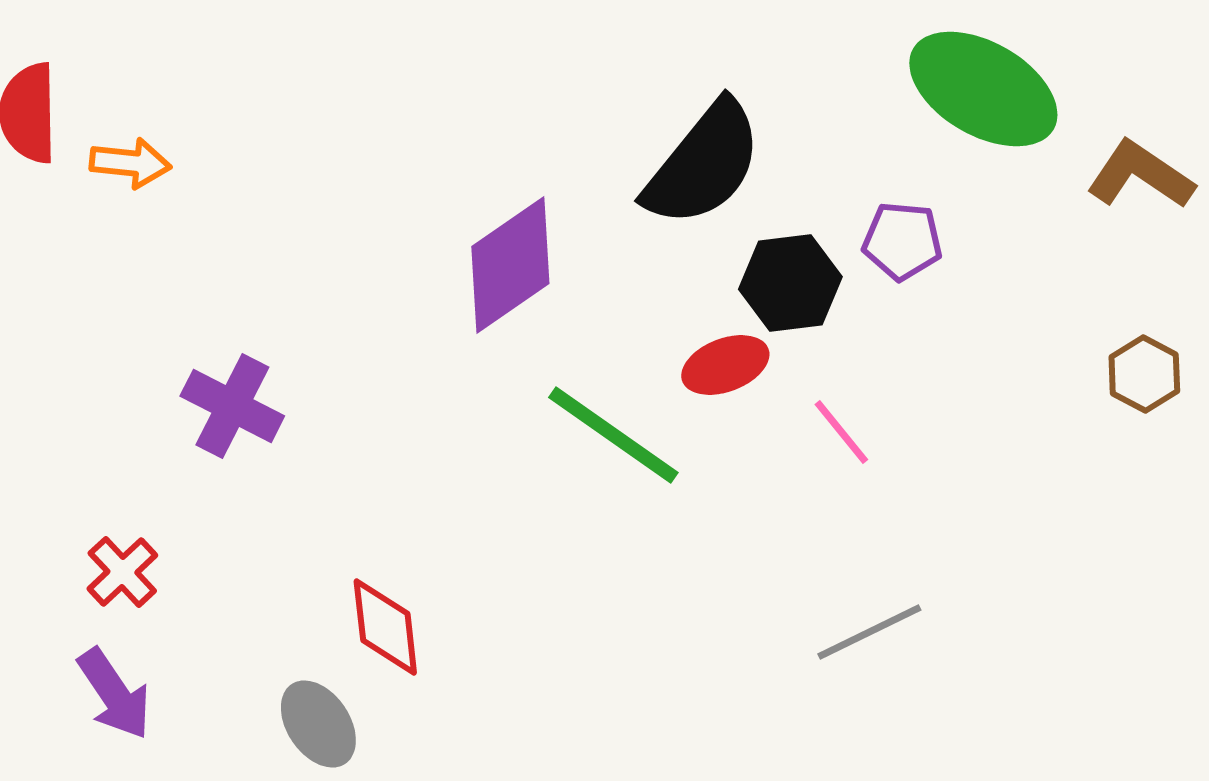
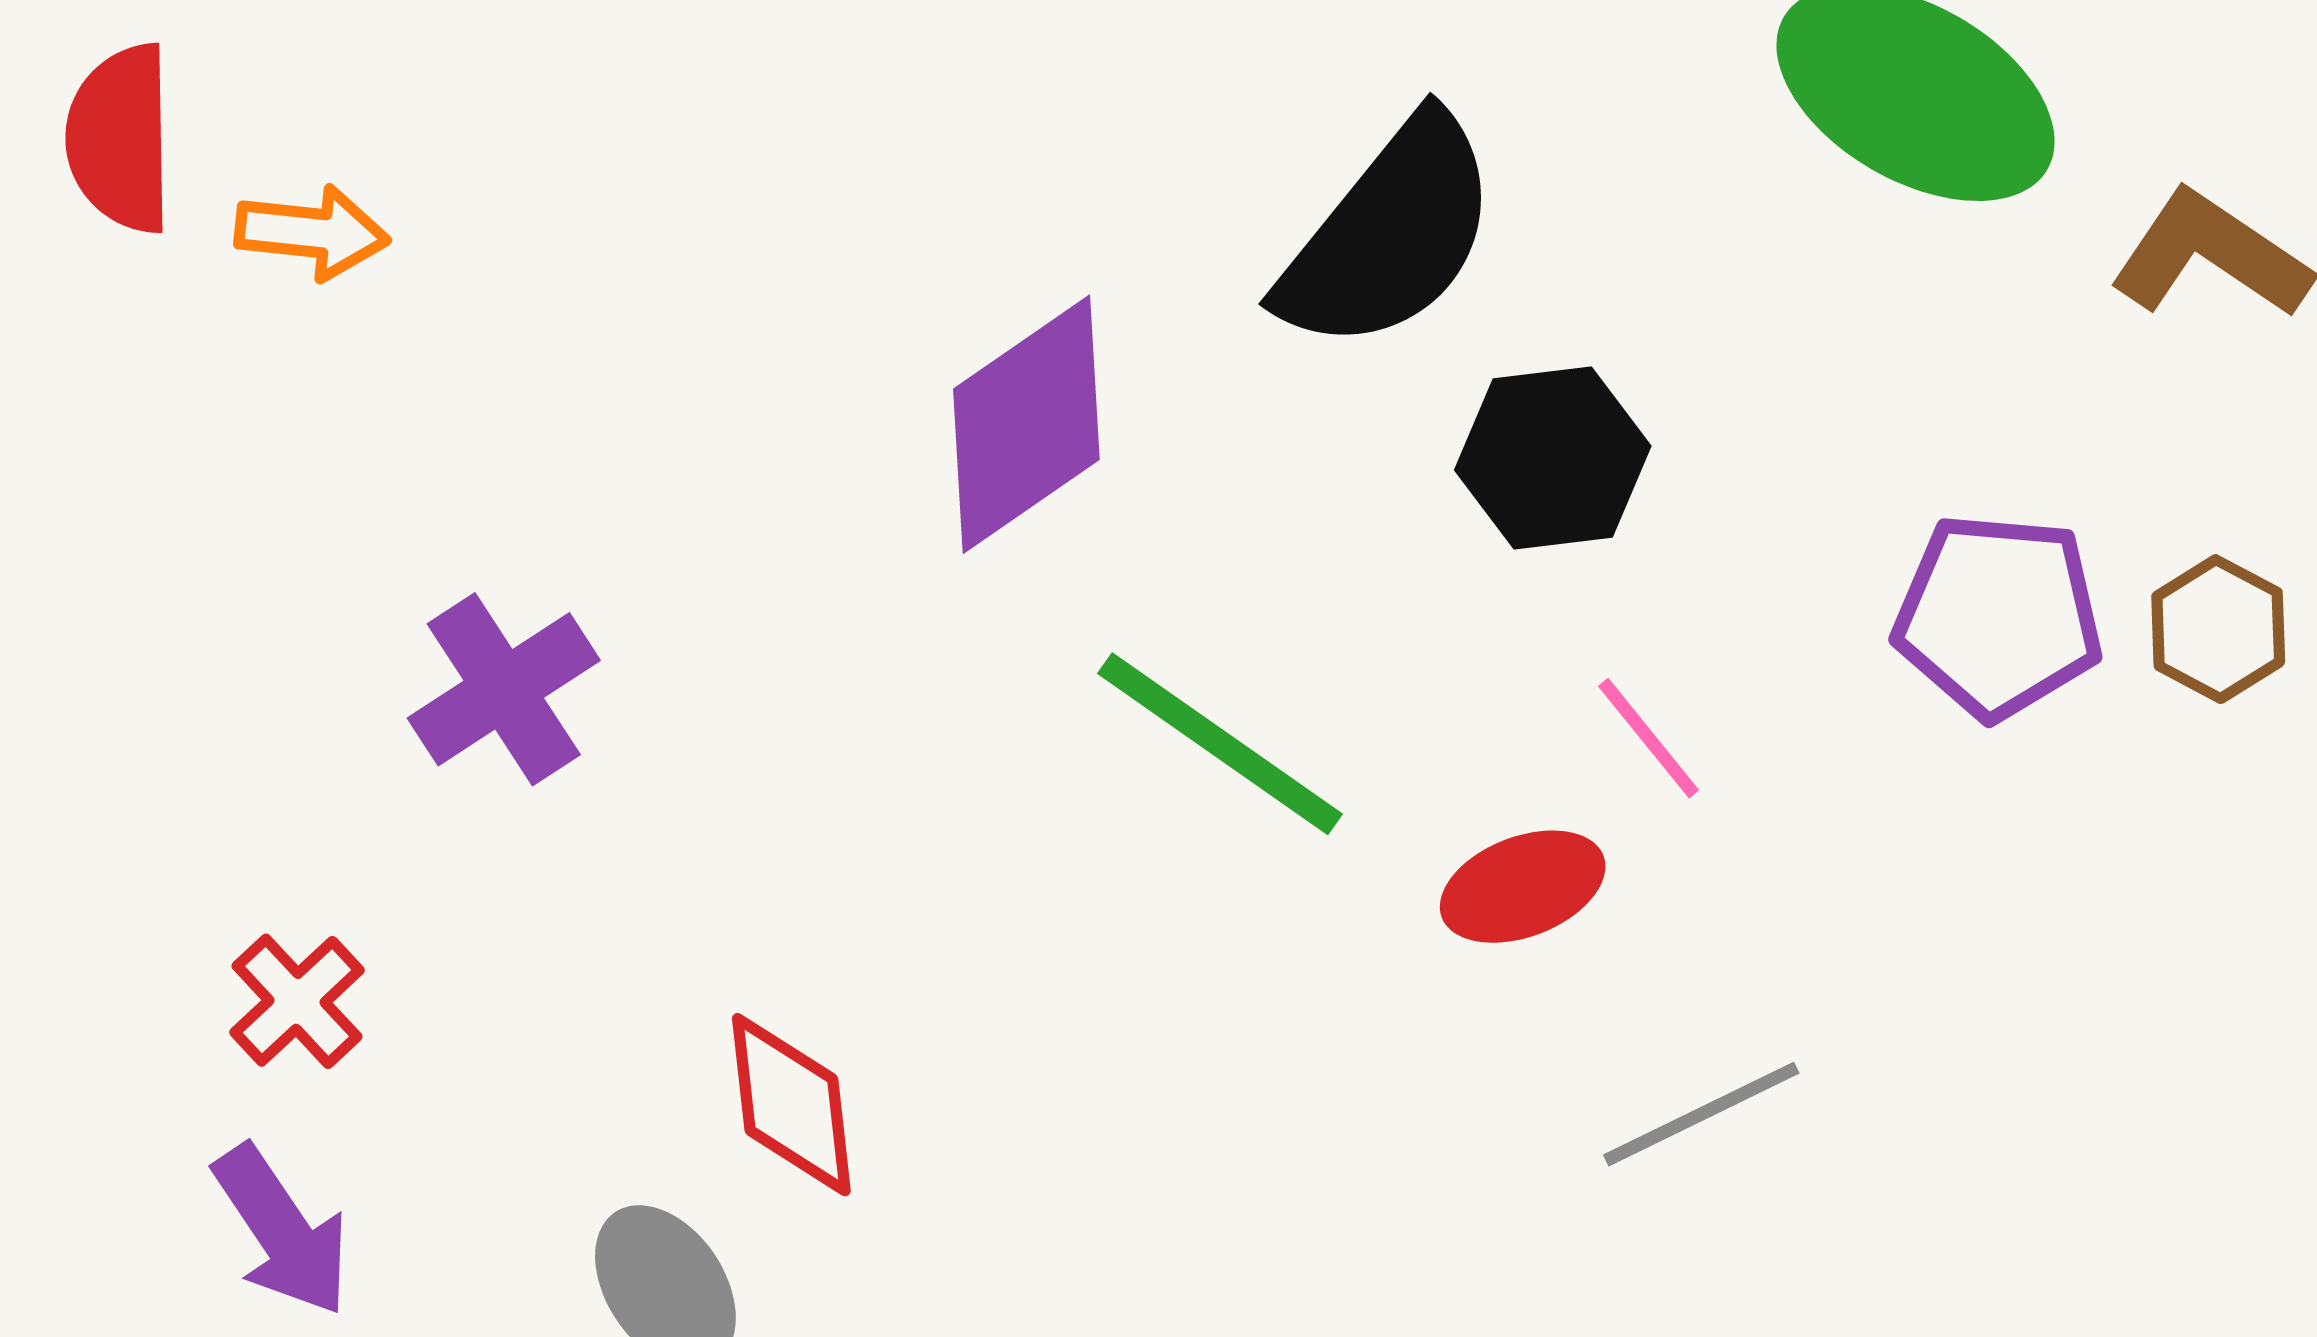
purple pentagon: (902, 241) -> (1998, 616), moved, size x1.4
red ellipse: (725, 365) -> (1523, 887), moved
purple cross: (232, 406) -> (504, 689), turned 30

